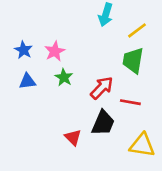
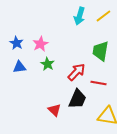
yellow line: (137, 30) -> (103, 16), moved

